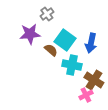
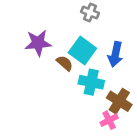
gray cross: (47, 14) -> (90, 12), moved, turned -32

